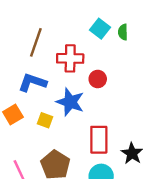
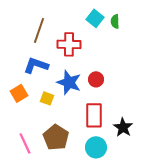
red circle: (98, 79) -> (96, 79), moved

